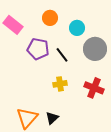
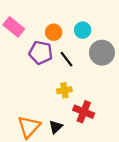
orange circle: (50, 18) -> (54, 32), moved
red cross: (94, 88) -> (84, 112), moved

